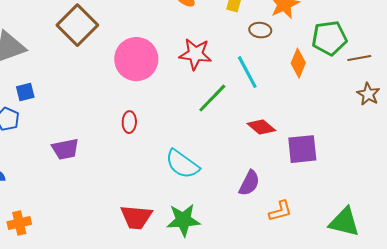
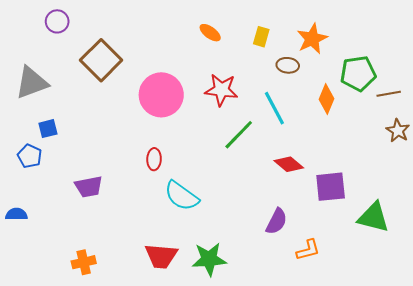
cyan semicircle: (182, 164) -> (182, 196), moved
green triangle: (344, 222) -> (373, 217), moved
orange cross: (19, 223) -> (84, 262), moved

